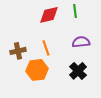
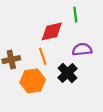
red diamond: (49, 15) -> (52, 31), moved
black cross: (78, 71) -> (67, 73), moved

